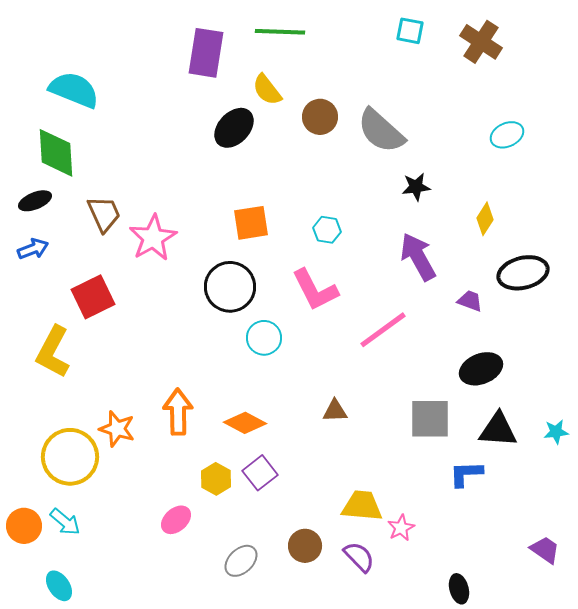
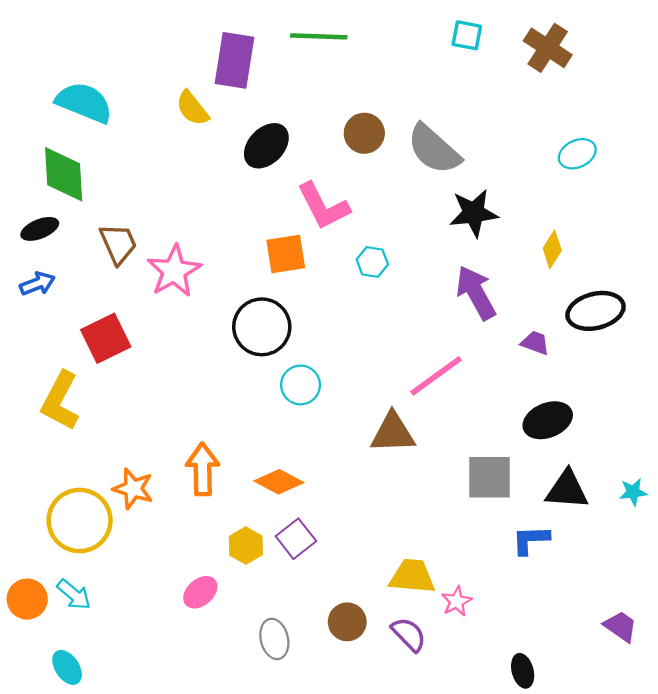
yellow semicircle: (267, 90) -> (192, 108), moved
black star: (416, 187) -> (474, 213), size x1.5
pink L-shape: (315, 290) -> (323, 206), moved
brown triangle: (335, 411) -> (393, 433), moved, size x1.6
gray ellipse: (241, 561) -> (274, 639), turned -60

